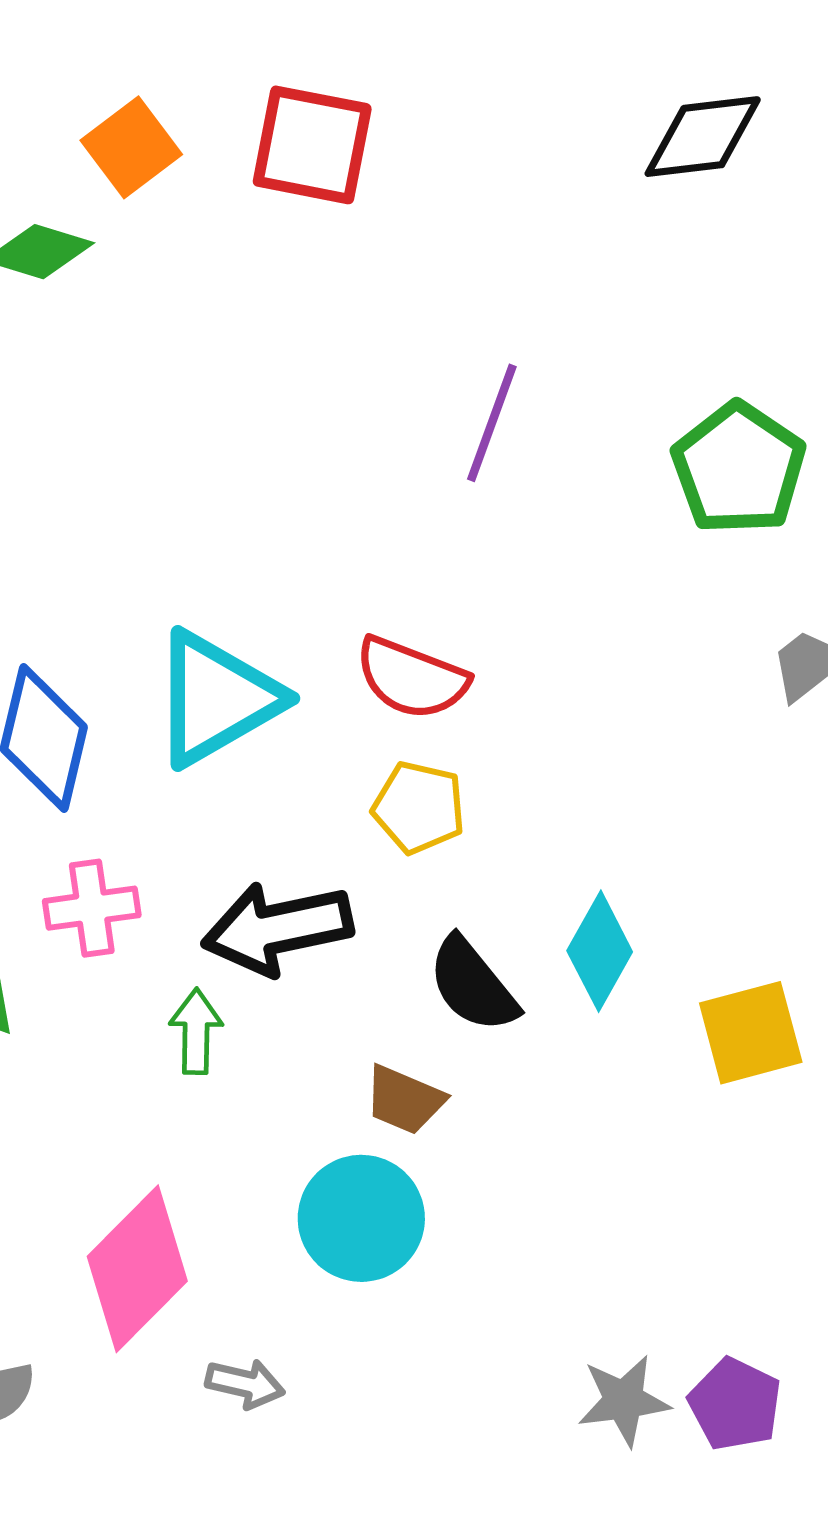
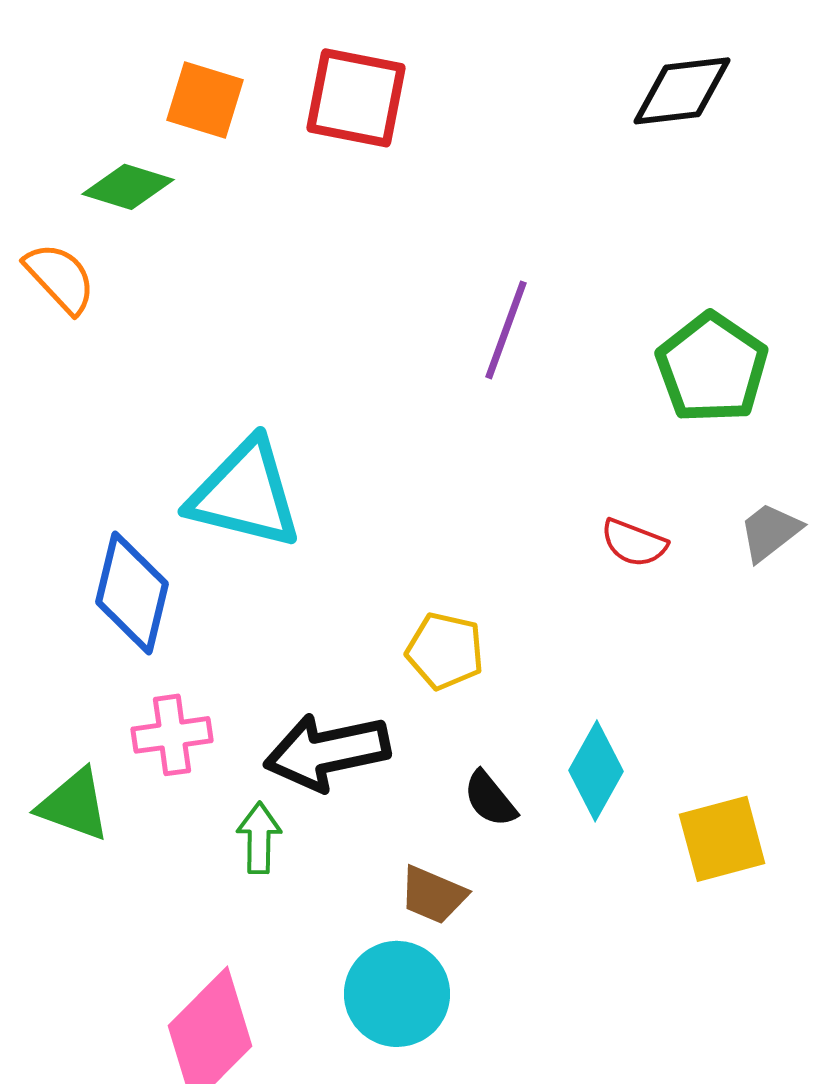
orange square: (131, 147) -> (205, 100), turned -36
red semicircle: (412, 678) -> (634, 543), moved, size x0.7
cyan triangle: (216, 698) -> (245, 494), moved, turned 44
black semicircle: (473, 985) -> (490, 799), size x0.7

